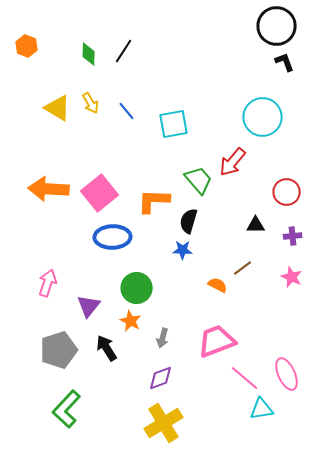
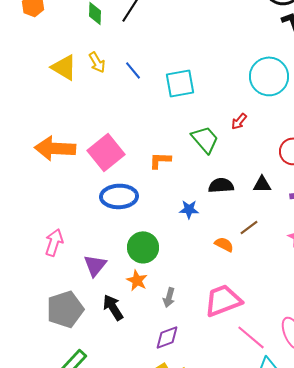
red arrow: (233, 162) -> (239, 121), size x0.6
orange L-shape: (154, 201) -> (160, 160), size x0.7
black semicircle: (189, 221) -> (221, 185), moved, turned 70

